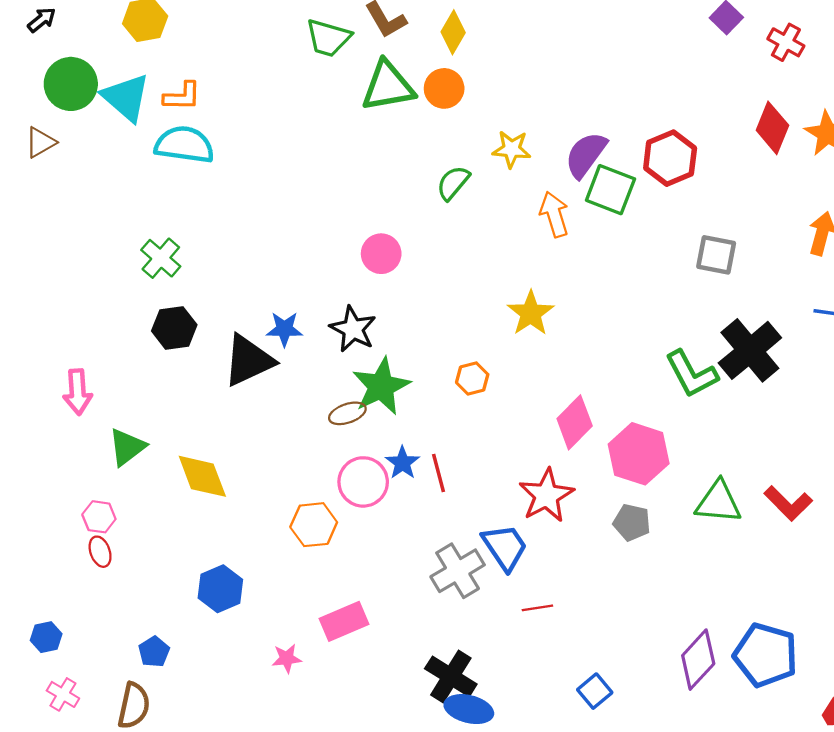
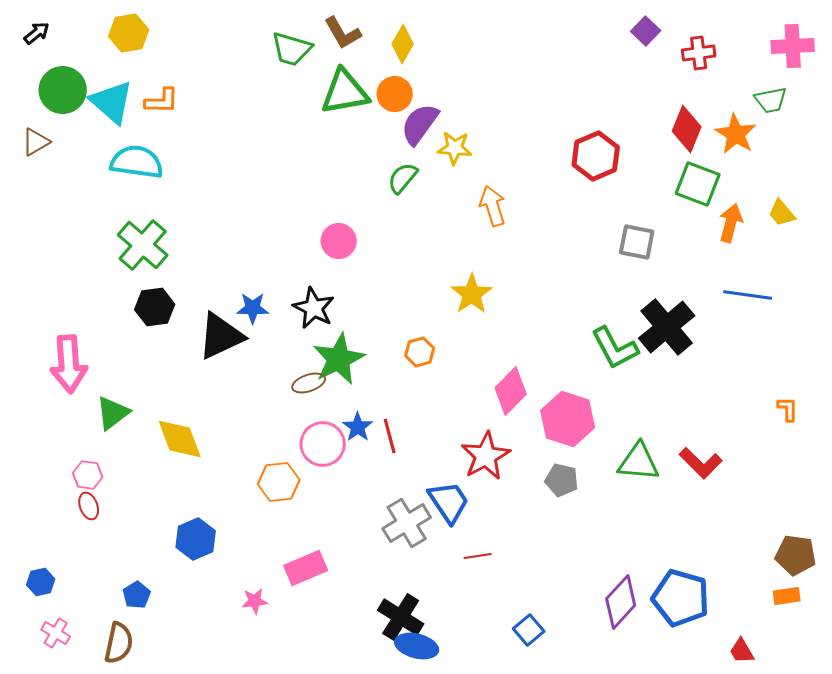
red cross: (786, 42) -> (699, 53), turned -36
cyan semicircle: (184, 145) -> (137, 162), moved
purple semicircle: (586, 155) -> (420, 124), moved
green square: (610, 190) -> (698, 184), moved
green cross: (161, 258) -> (143, 245), size x1.4
pink arrow: (78, 392) -> (69, 364), size x1.4

